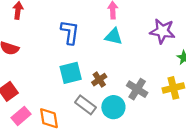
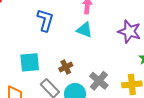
cyan square: (71, 73) -> (30, 62), moved

